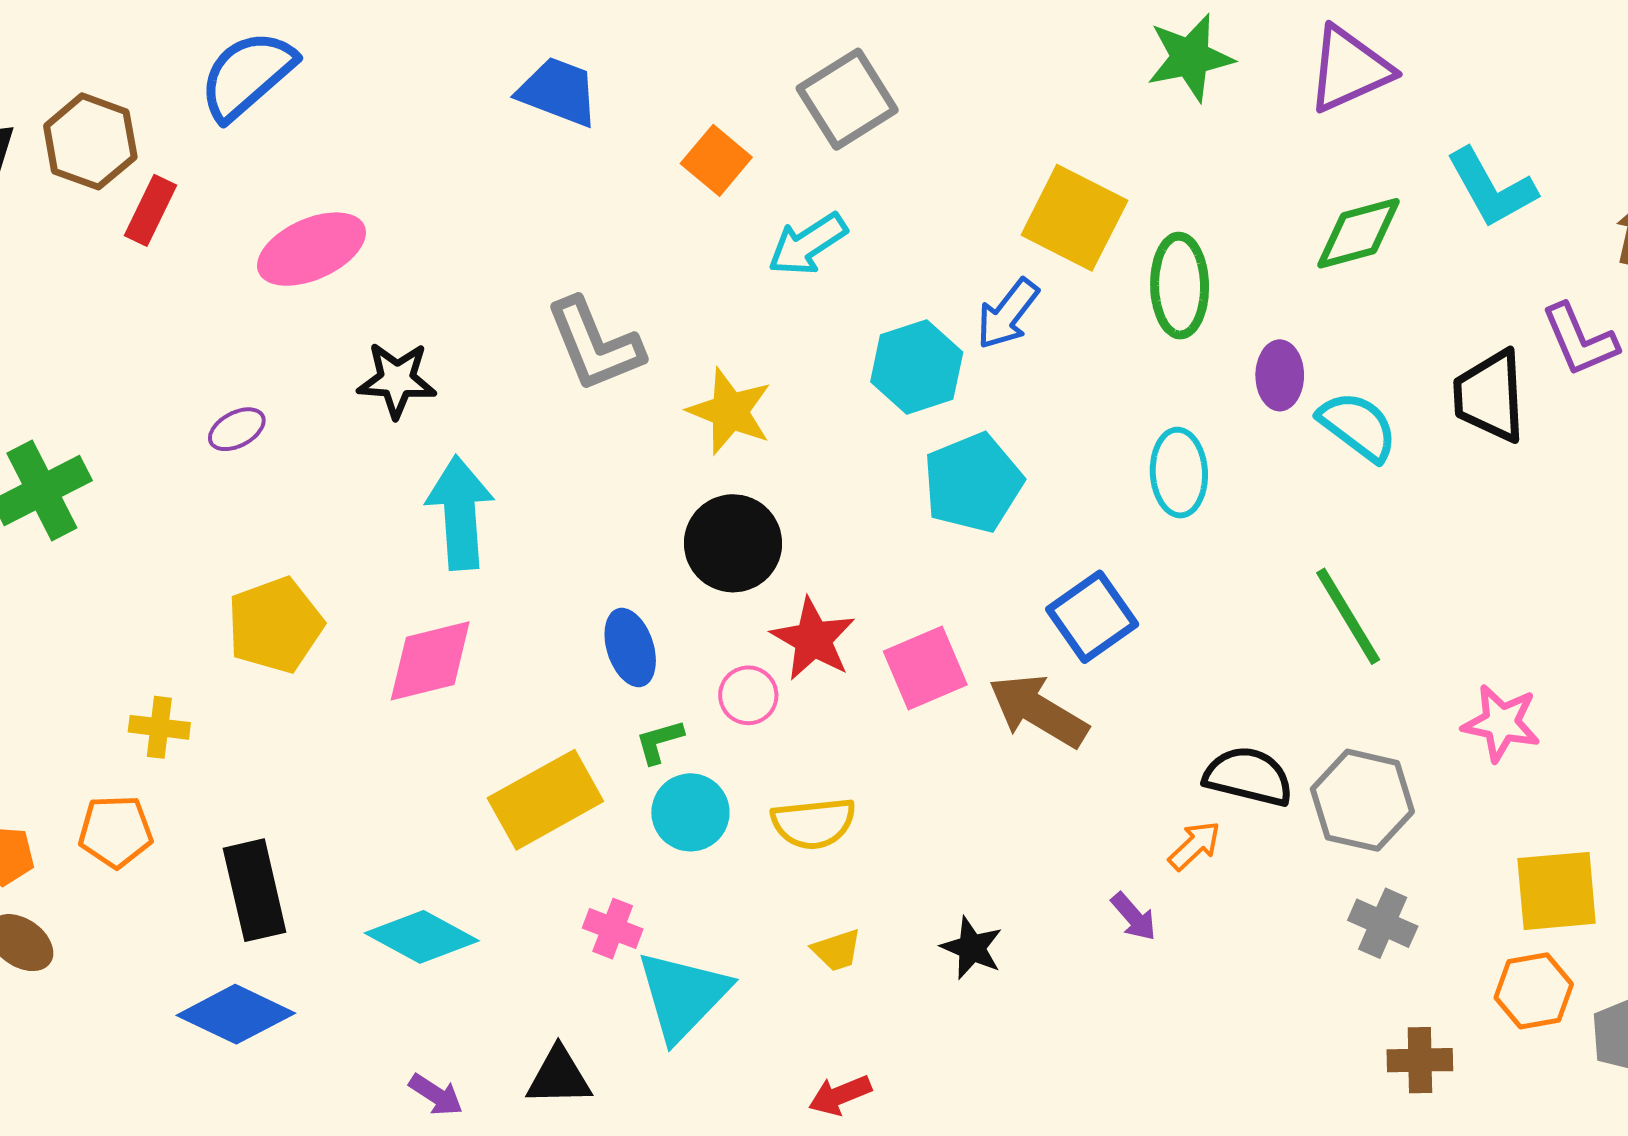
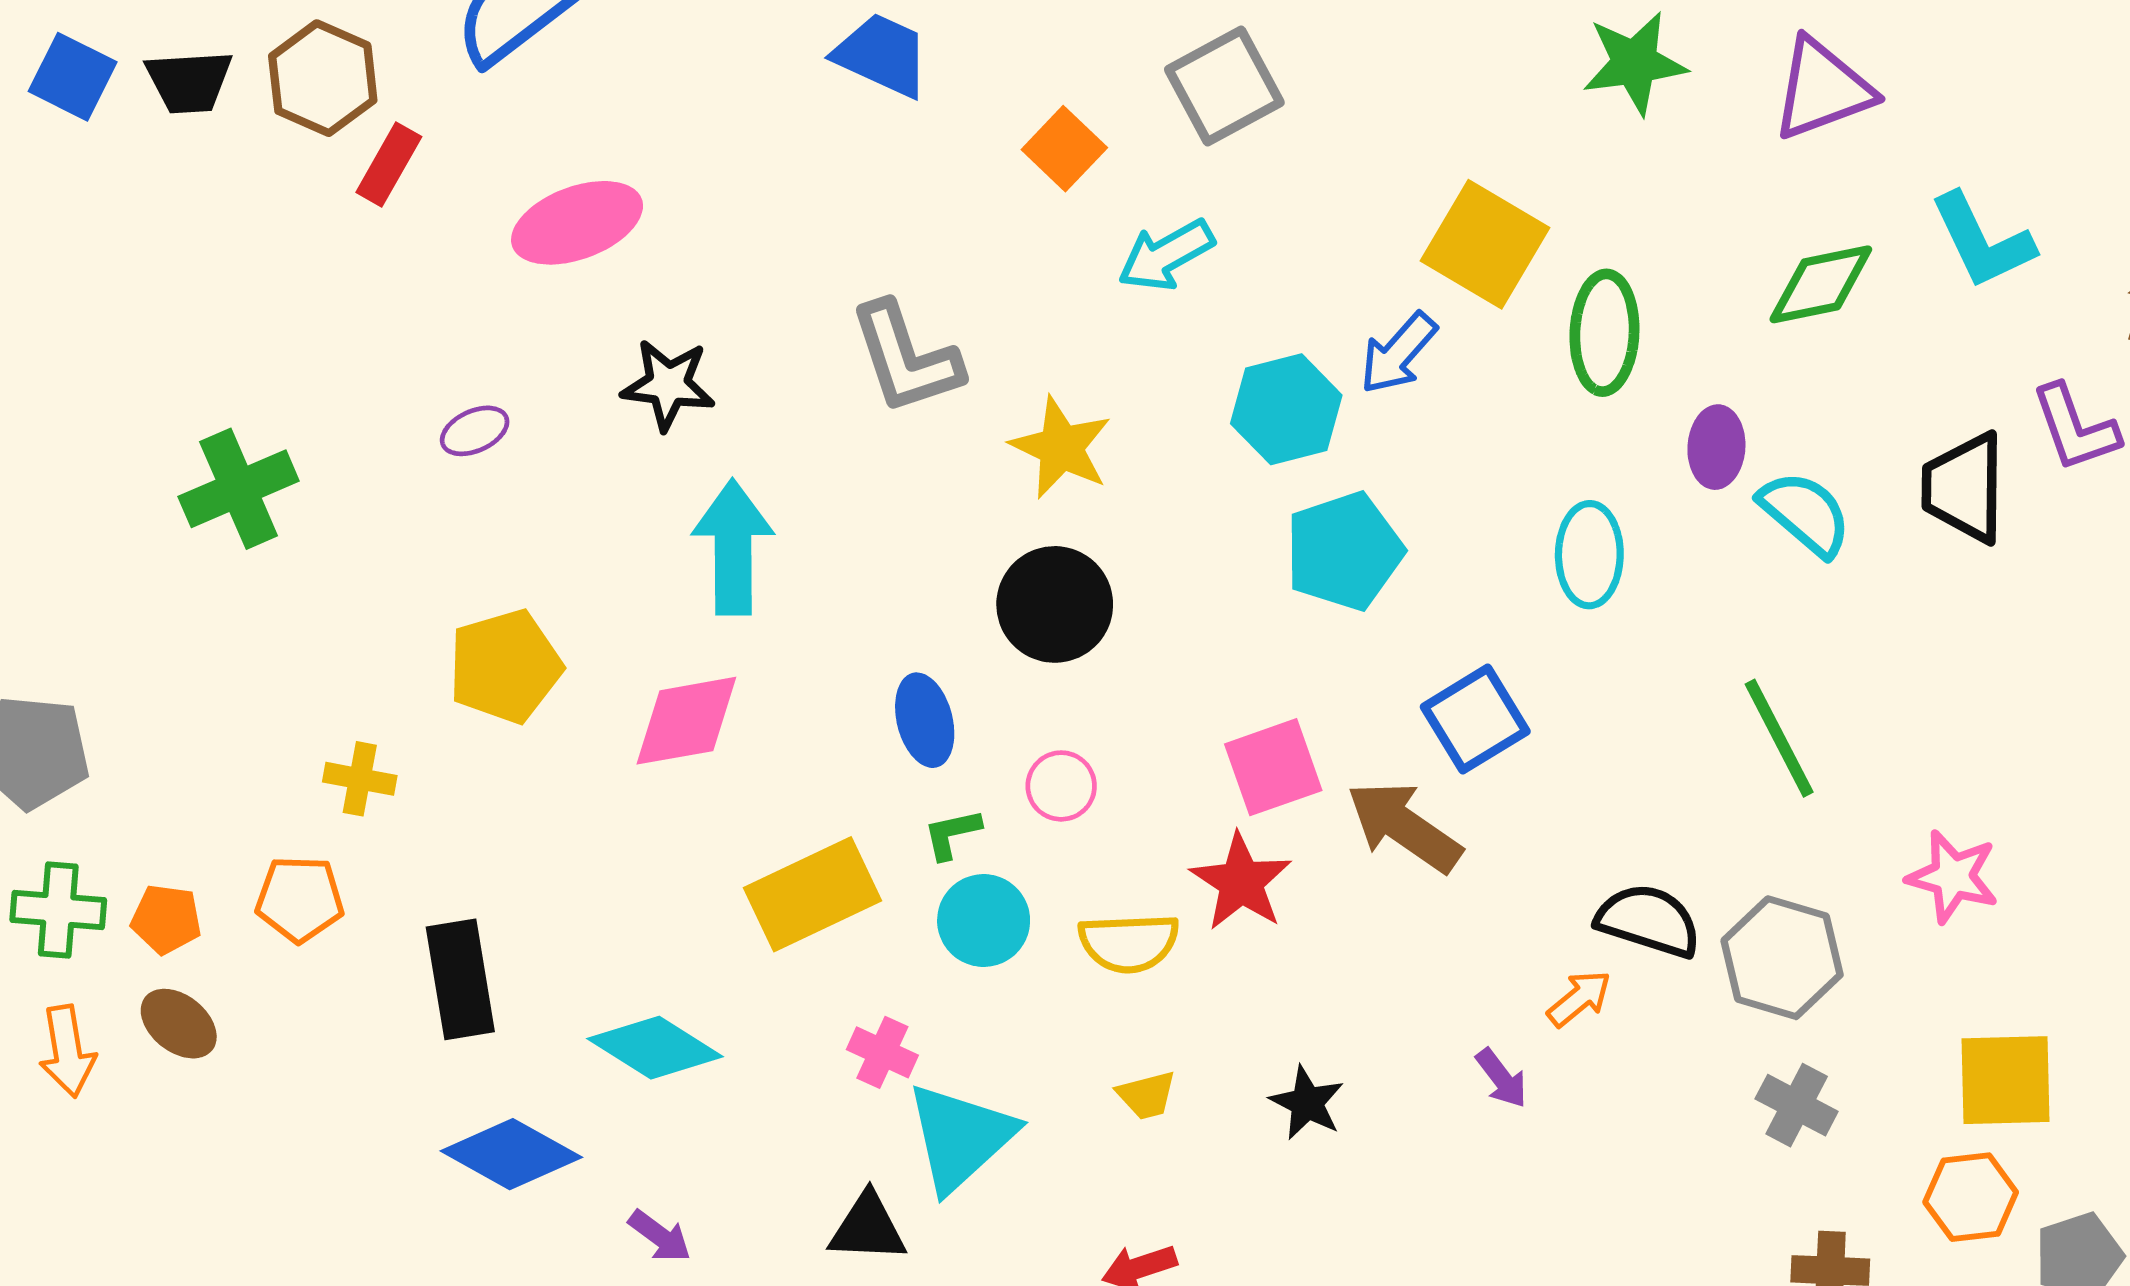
red star: (813, 639) -> (1241, 882), moved
blue diamond: (236, 1014) -> (511, 1154), moved
black triangle: (559, 1077) -> (868, 1228), moved

